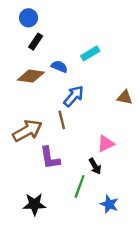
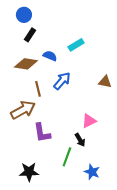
brown line: (62, 120) -> (38, 89), moved

